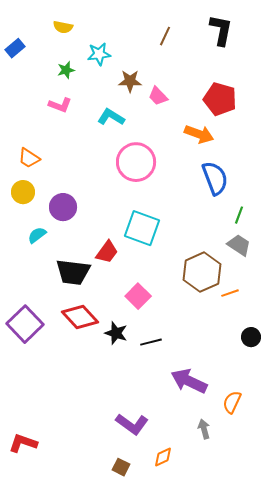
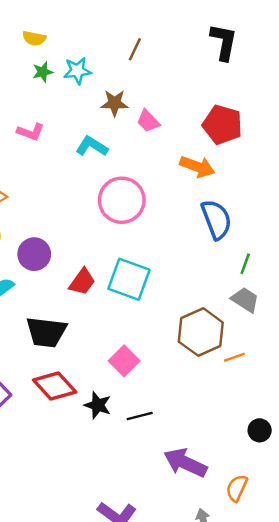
brown line: (165, 36) -> (135, 49), moved
green star: (66, 70) -> (43, 72), moved
red trapezoid: (107, 252) -> (82, 282), moved
black circle: (251, 337) -> (260, 430), moved

